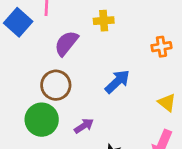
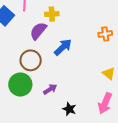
yellow cross: (104, 21) -> (52, 14), moved
blue arrow: (117, 82) -> (63, 47), moved

